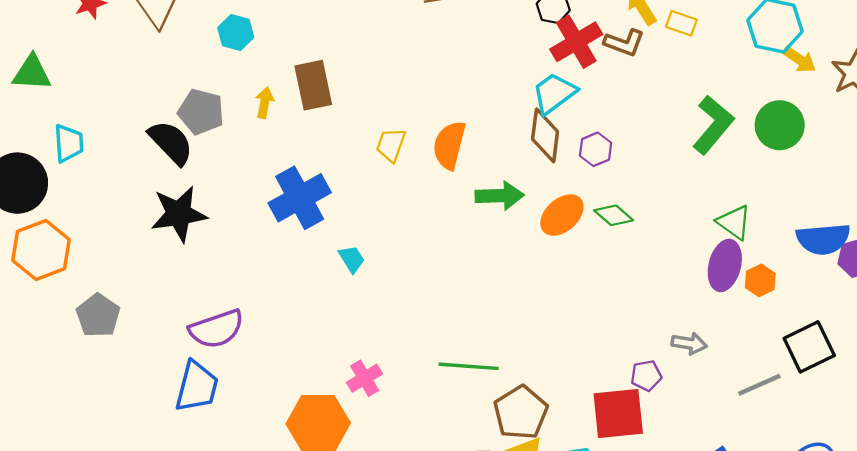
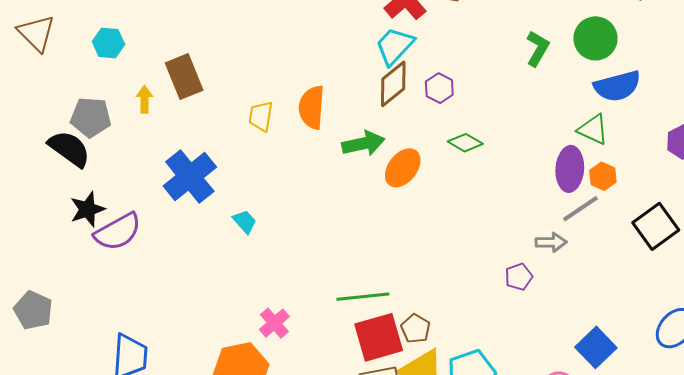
green L-shape: (713, 125) -> (538, 48), size x0.7
brown diamond: (545, 135) -> (393, 84), turned 54
black star: (179, 214) -> (87, 209), size x0.7
orange ellipse: (562, 215) -> (403, 168), moved
green triangle: (734, 222) -> (593, 129), moved
blue semicircle: (823, 239) -> (617, 86), moved
purple semicircle: (216, 329) -> (118, 232), moved
gray line: (759, 385) -> (580, 209), moved
brown pentagon: (521, 413) -> (416, 329), size x0.6
red square: (618, 413) -> (379, 337), moved

